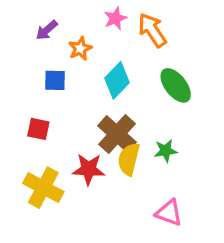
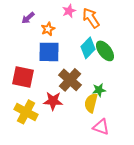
blue square: (55, 80) -> (49, 52), moved, size x1.6
cyan diamond: (117, 80) -> (88, 48), moved
red square: (38, 129) -> (23, 77), size x1.6
yellow semicircle: (129, 159) -> (91, 103), moved

